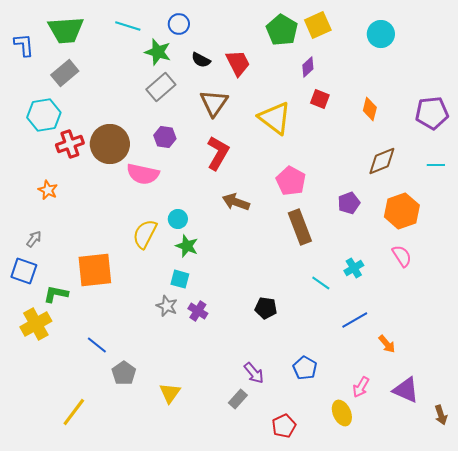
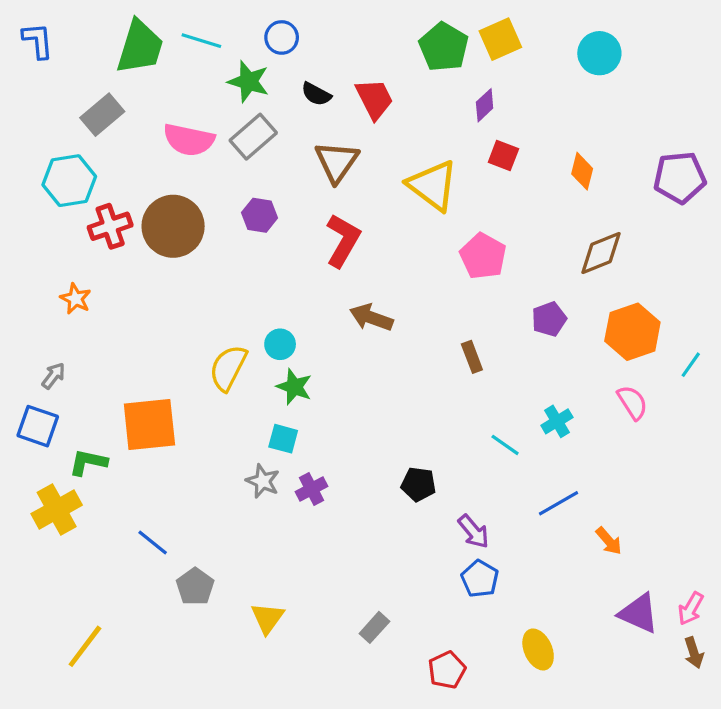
green trapezoid: (66, 30) -> (140, 47), moved, turned -69
blue L-shape: (24, 45) -> (38, 41), moved
cyan line: (436, 165) -> (691, 365), moved, turned -54
pink semicircle: (143, 174) -> (189, 140), moved
pink pentagon: (291, 181) -> (483, 256), moved
brown rectangle: (300, 227) -> (472, 357), size x0.6
purple cross: (198, 311) -> (312, 489), turned 30
purple arrow: (254, 373) -> (474, 531), moved
pink arrow: (361, 387) -> (691, 609), moved
yellow line: (74, 412) -> (85, 646), moved

